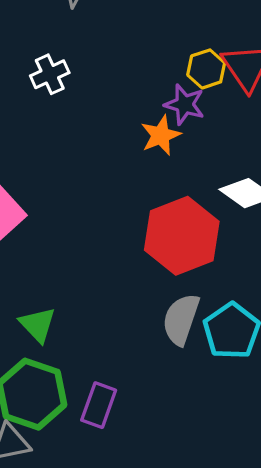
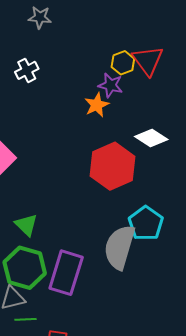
gray semicircle: (181, 319) -> (119, 247), moved, size x1.4
purple rectangle: (99, 405) -> (66, 273), size x1.6

